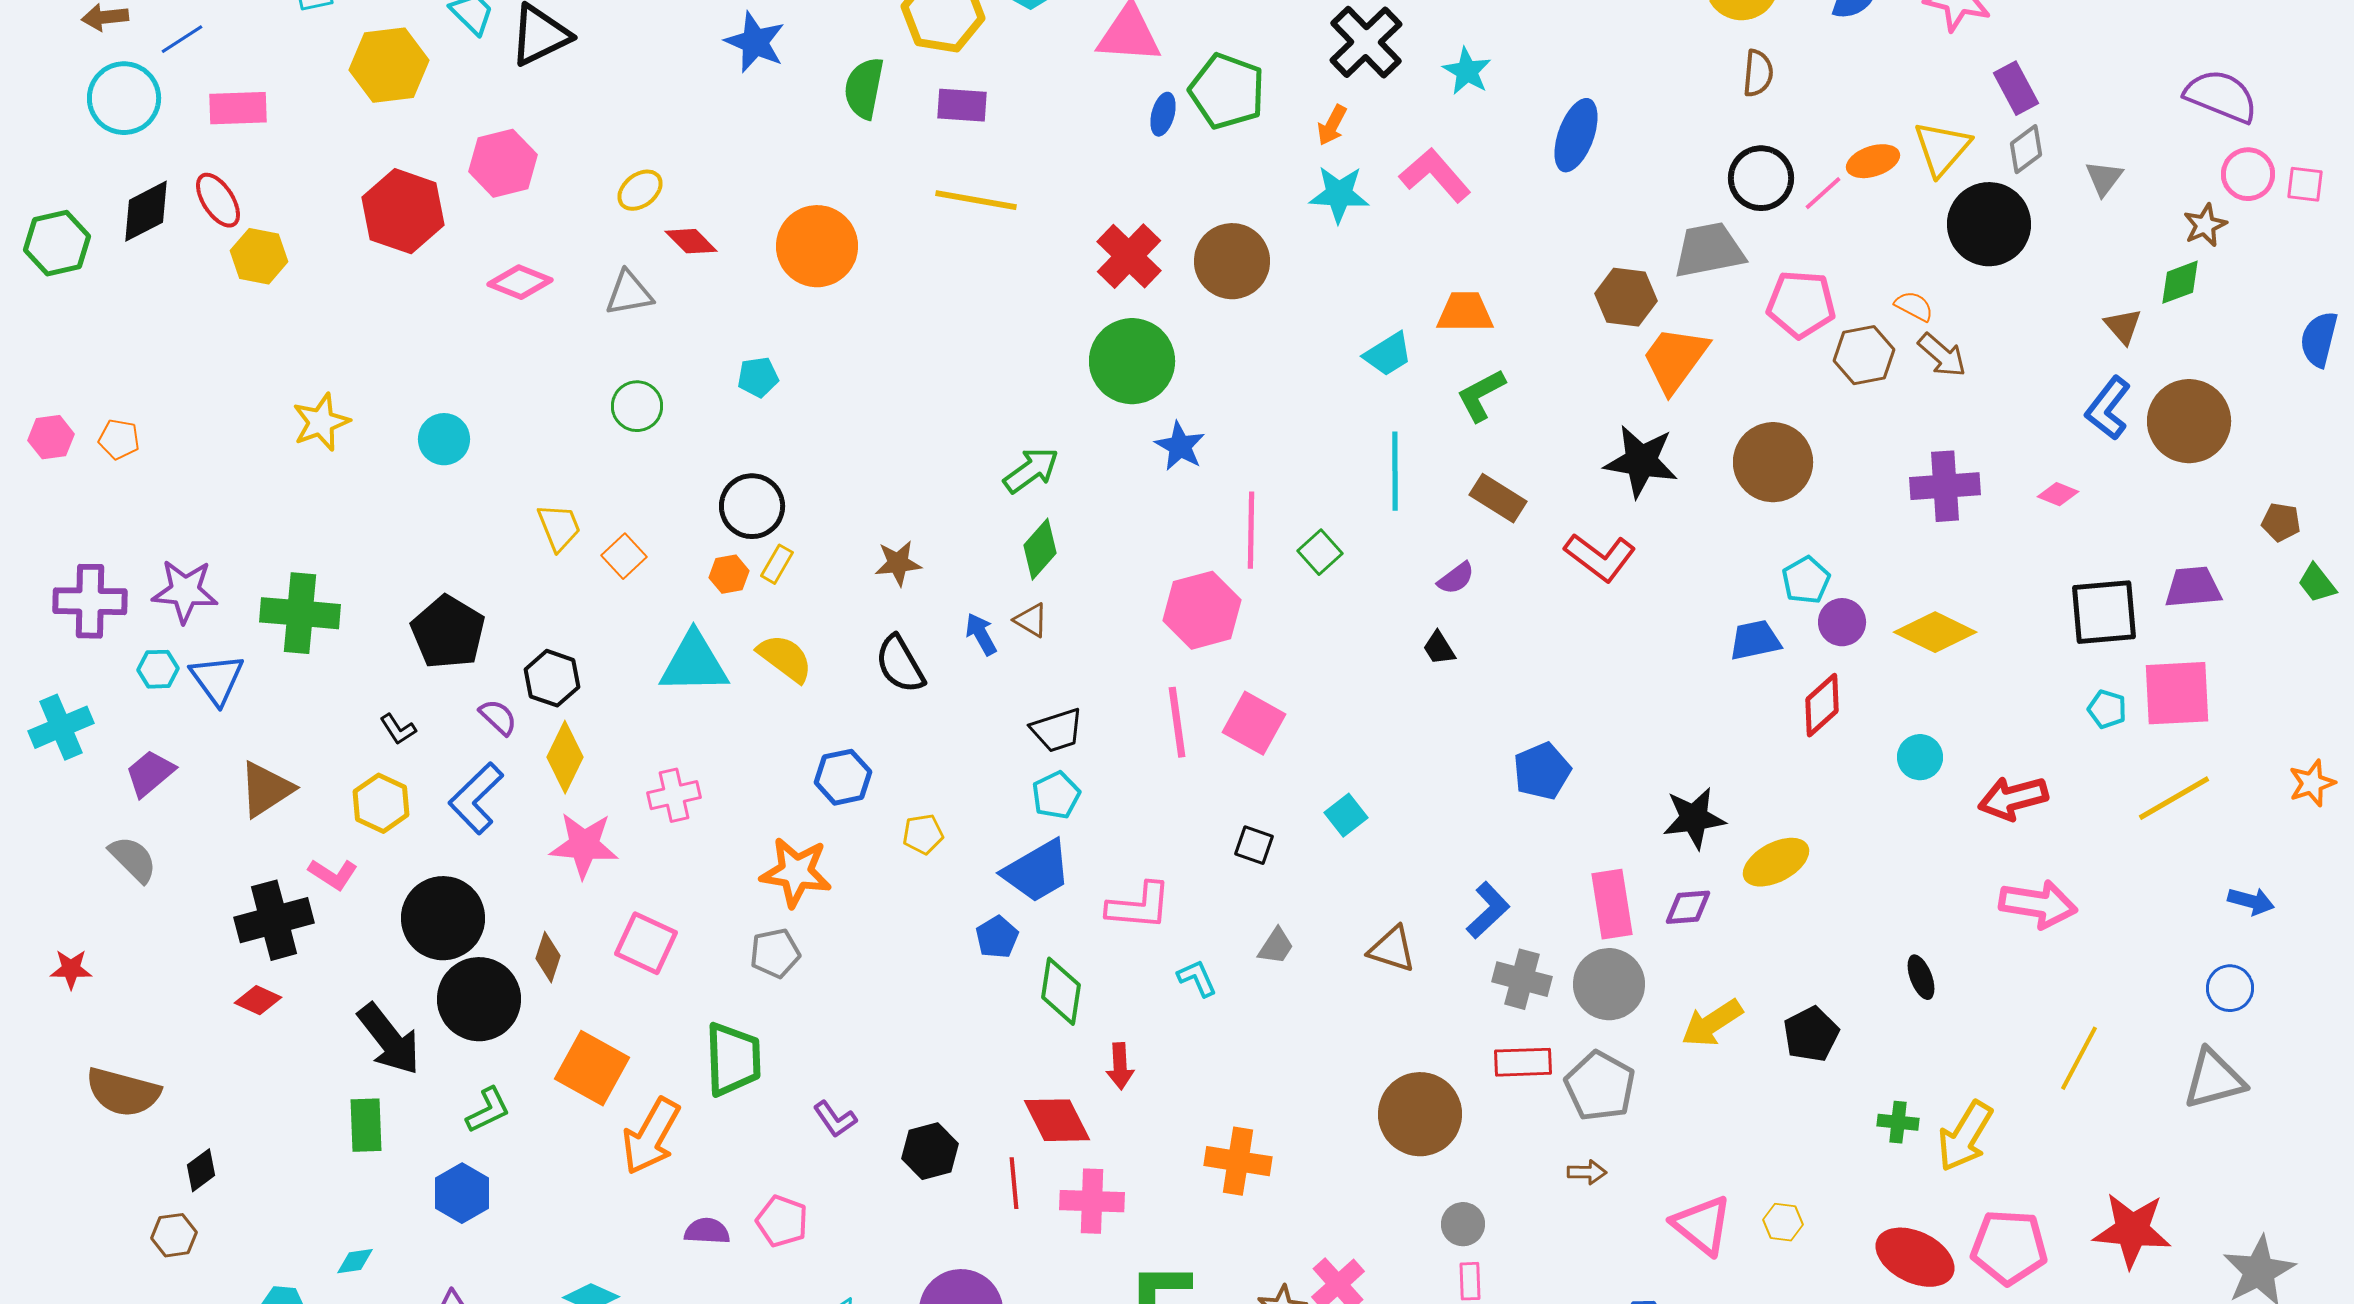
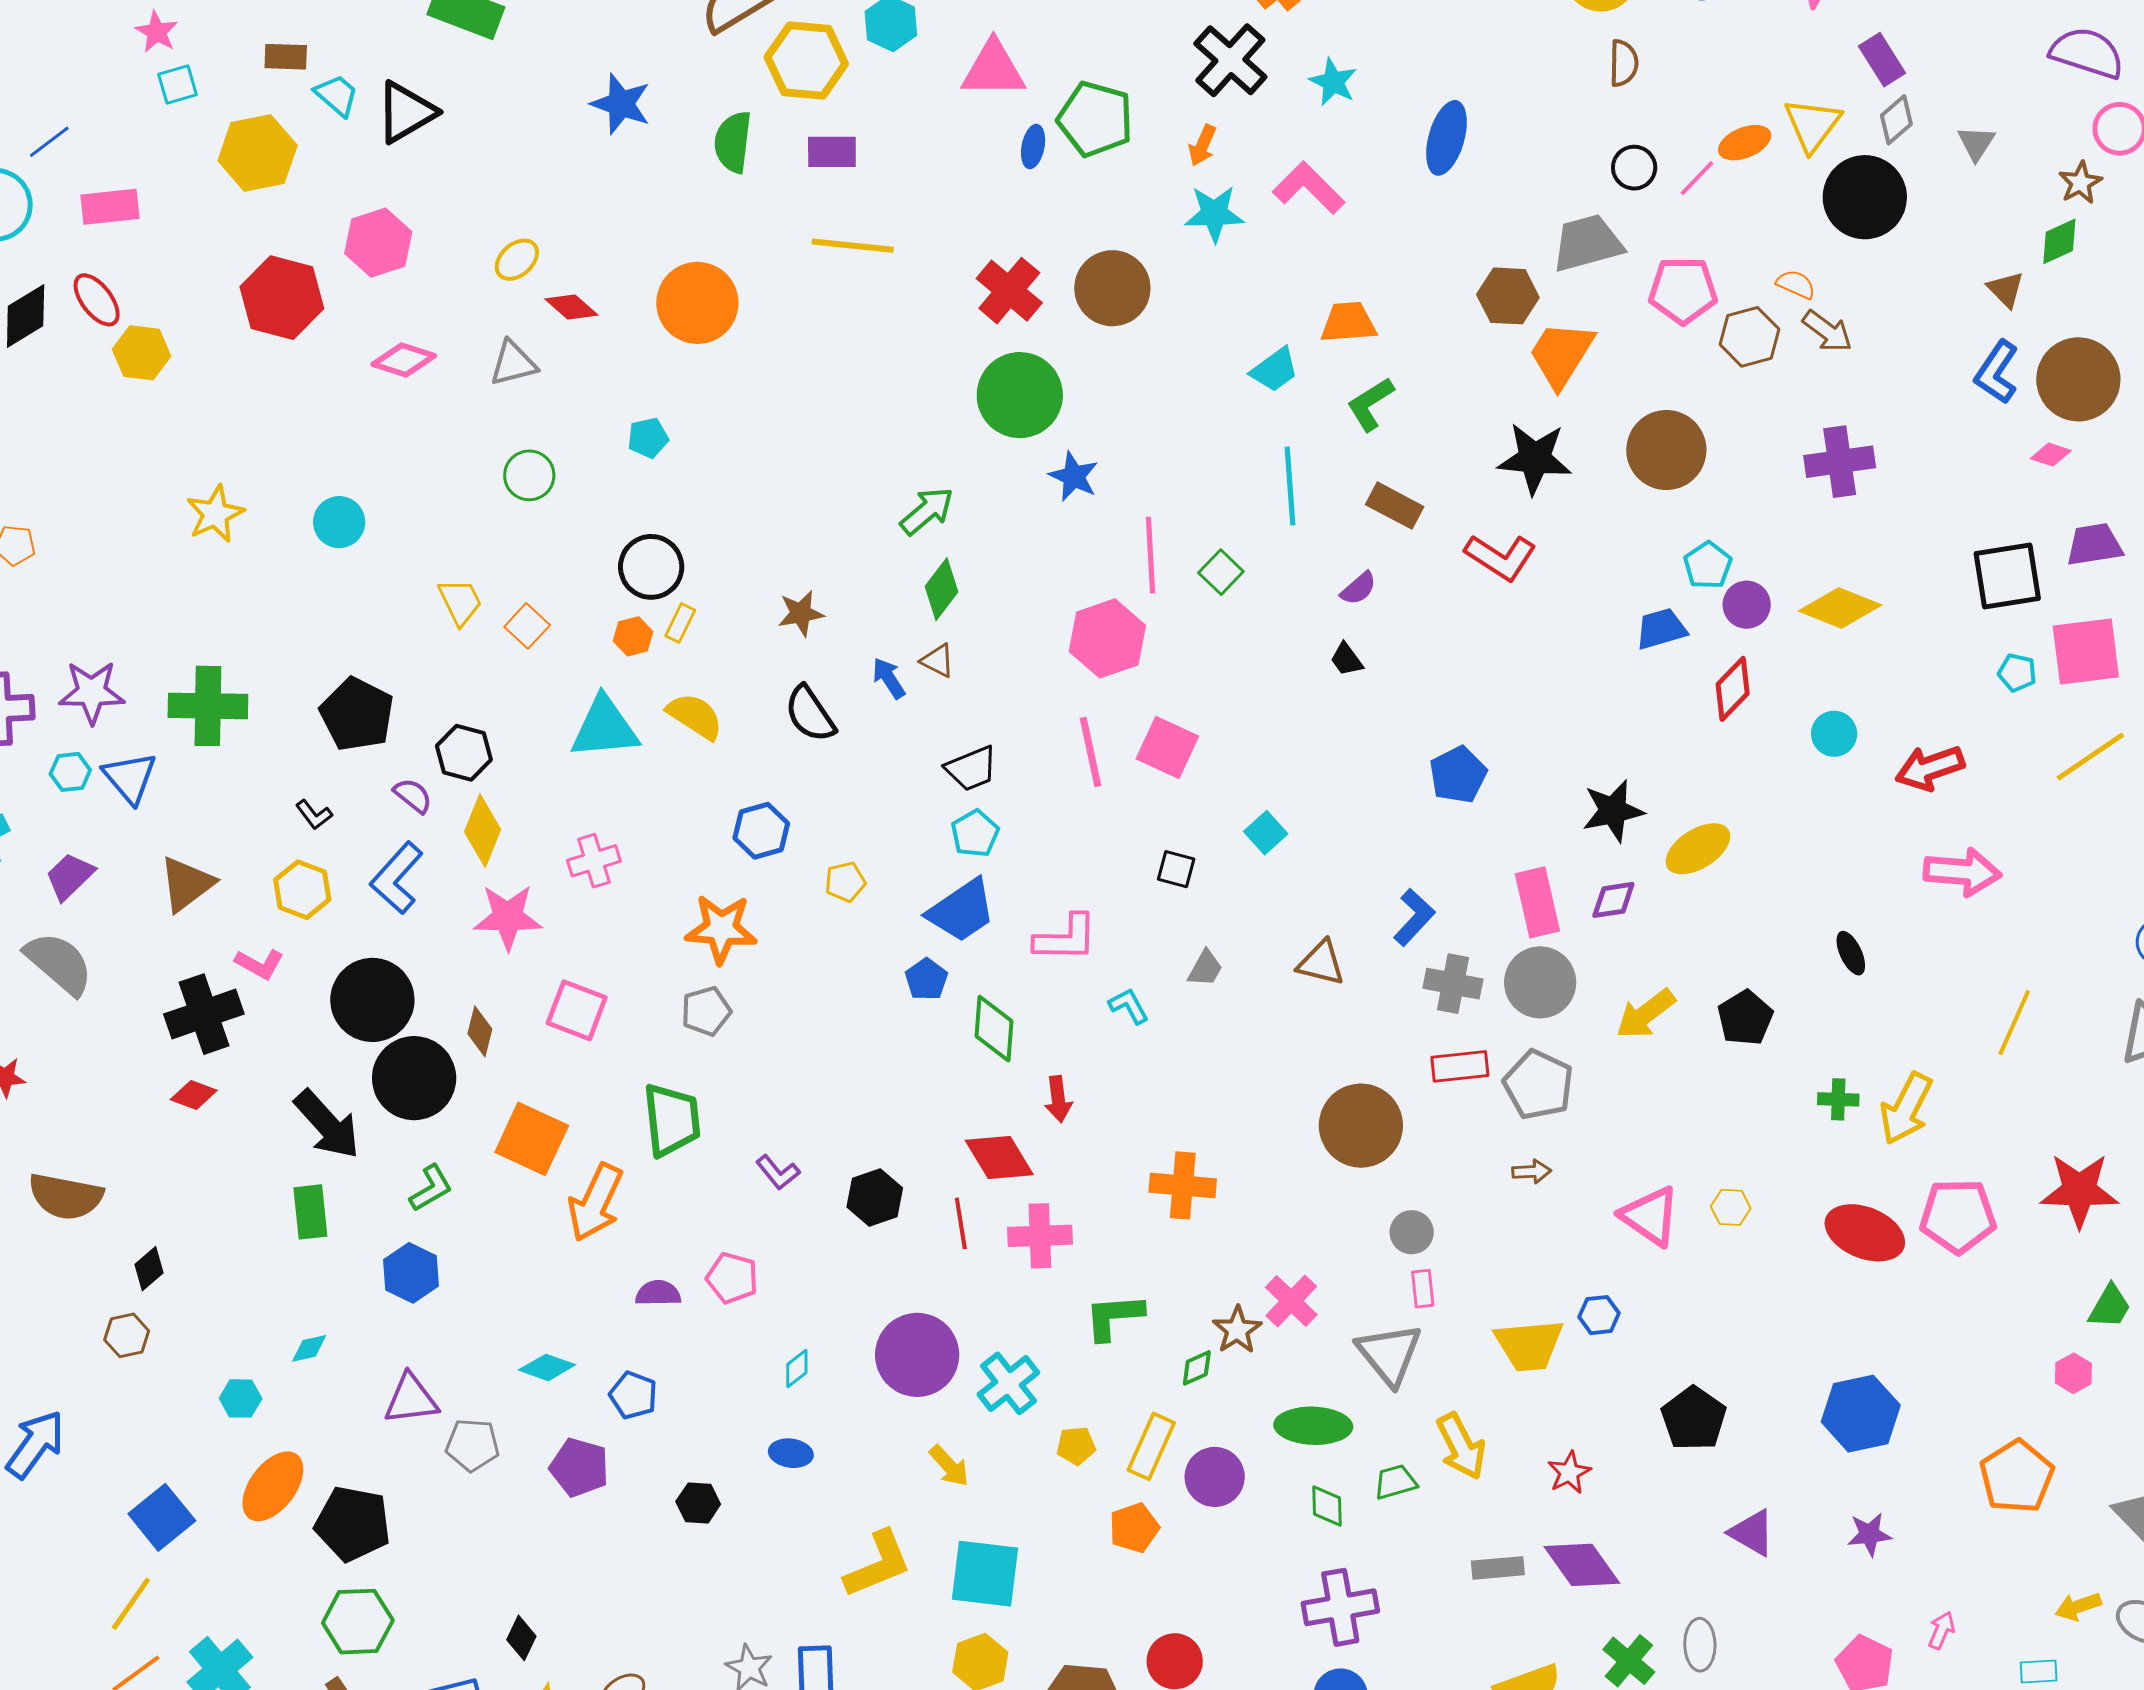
black circle: (1761, 178) -> (1634, 168), size x0.7
pink diamond: (2058, 494) -> (2051, 455), moved
gray semicircle: (133, 859) -> (59, 963), size x1.4

